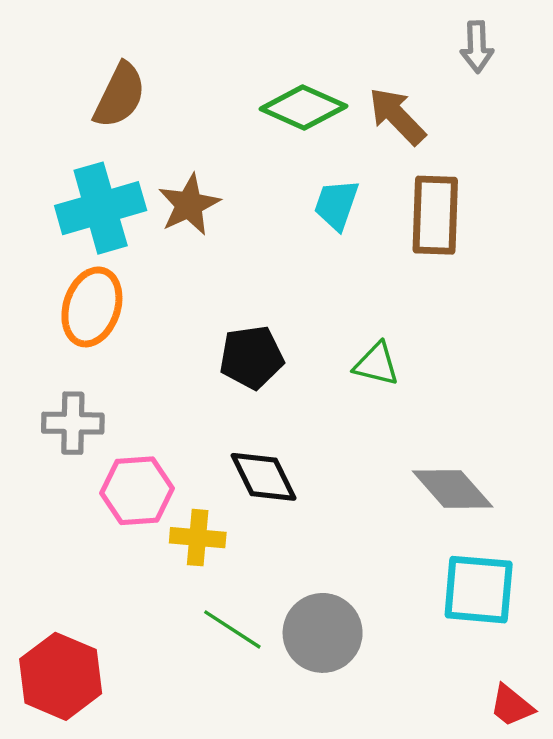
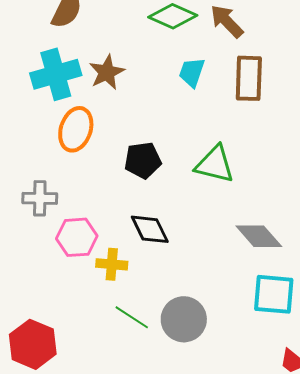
orange ellipse: (92, 307) -> (76, 129), moved
green triangle: (376, 364) -> (215, 164), size x1.5

